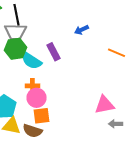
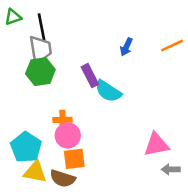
blue arrow: (82, 30) -> (126, 47), turned -40
gray trapezoid: (16, 32) -> (40, 50), turned -100
orange line: (116, 53) -> (172, 46), moved, turned -48
cyan semicircle: (32, 61) -> (108, 91), moved

